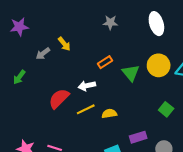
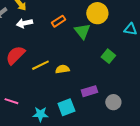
yellow circle: (159, 65) -> (97, 13), moved
white arrow: (87, 86) -> (24, 23), moved
green square: (166, 109) -> (108, 56), moved

